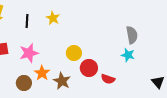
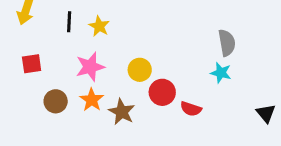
yellow star: (53, 18) -> (99, 26), moved
pink star: (29, 53) -> (90, 67), moved
brown circle: (24, 83) -> (56, 101), moved

